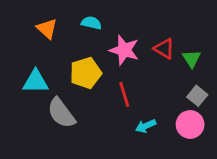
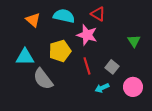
cyan semicircle: (91, 23) -> (64, 16), size x1.5
red triangle: (164, 49) -> (98, 14), moved
gray square: (197, 96) -> (112, 67), moved

